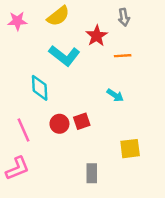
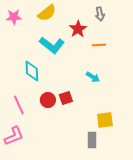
gray rectangle: (92, 173) -> (92, 140), moved

